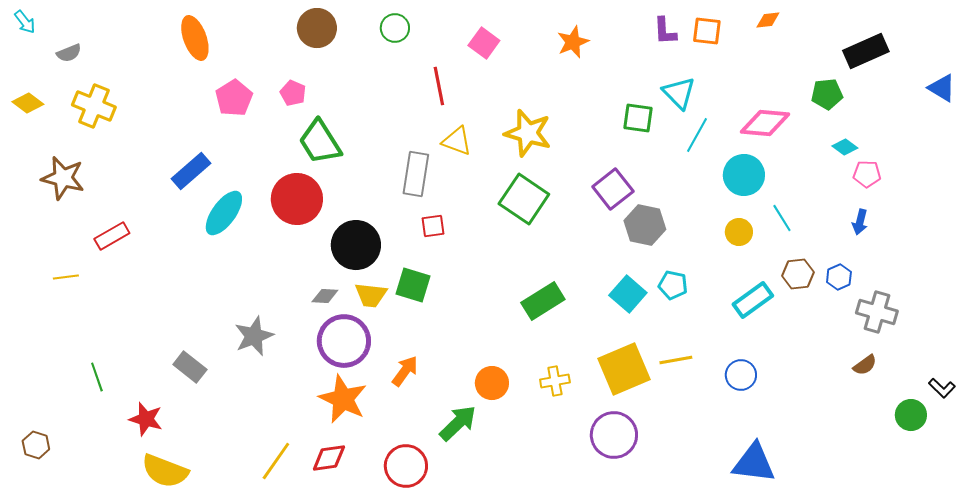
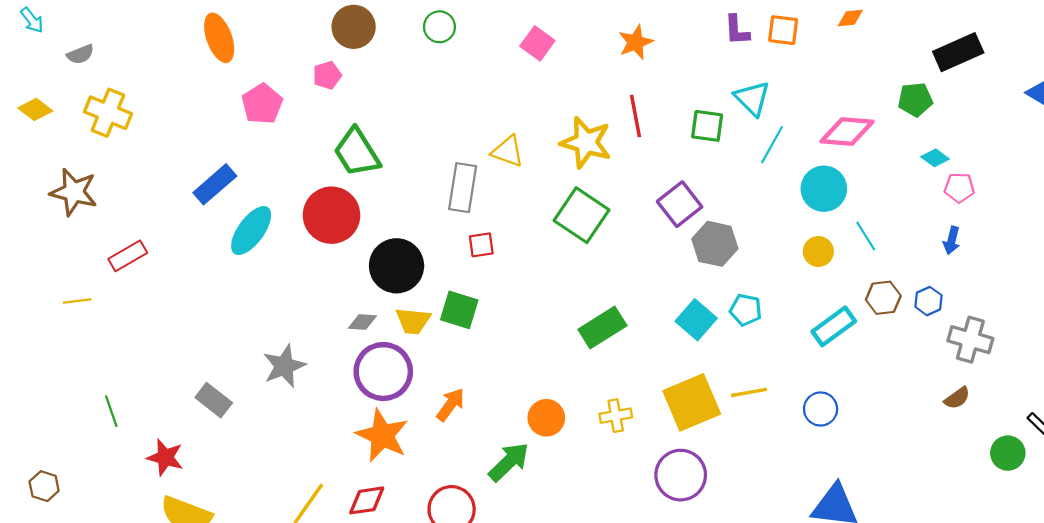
red line: (439, 86) -> (636, 116), moved
pink pentagon: (293, 93) -> (327, 75), moved, turned 30

